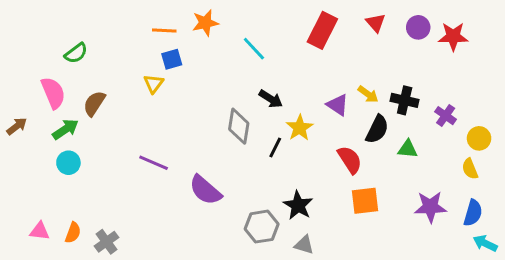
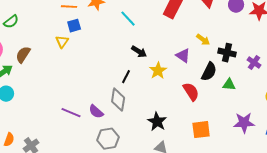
yellow arrow: (368, 94) -> (203, 40), moved
gray diamond: (239, 126) -> (118, 100), moved
black line: (275, 148) -> (126, 77), moved
purple line: (154, 163) -> (71, 113), moved
purple semicircle: (205, 190) -> (96, 112), size x0.7
orange square: (365, 201) -> (201, 130), moved
gray hexagon: (262, 227) -> (108, 139), moved

